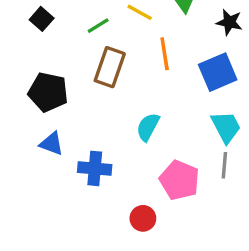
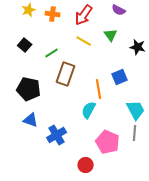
green line: (98, 26) -> (52, 53), moved
orange line: (165, 54) -> (99, 89), moved
blue square: (218, 72) -> (120, 77), moved, size x0.7
blue cross: (95, 168) -> (57, 135), turned -36

